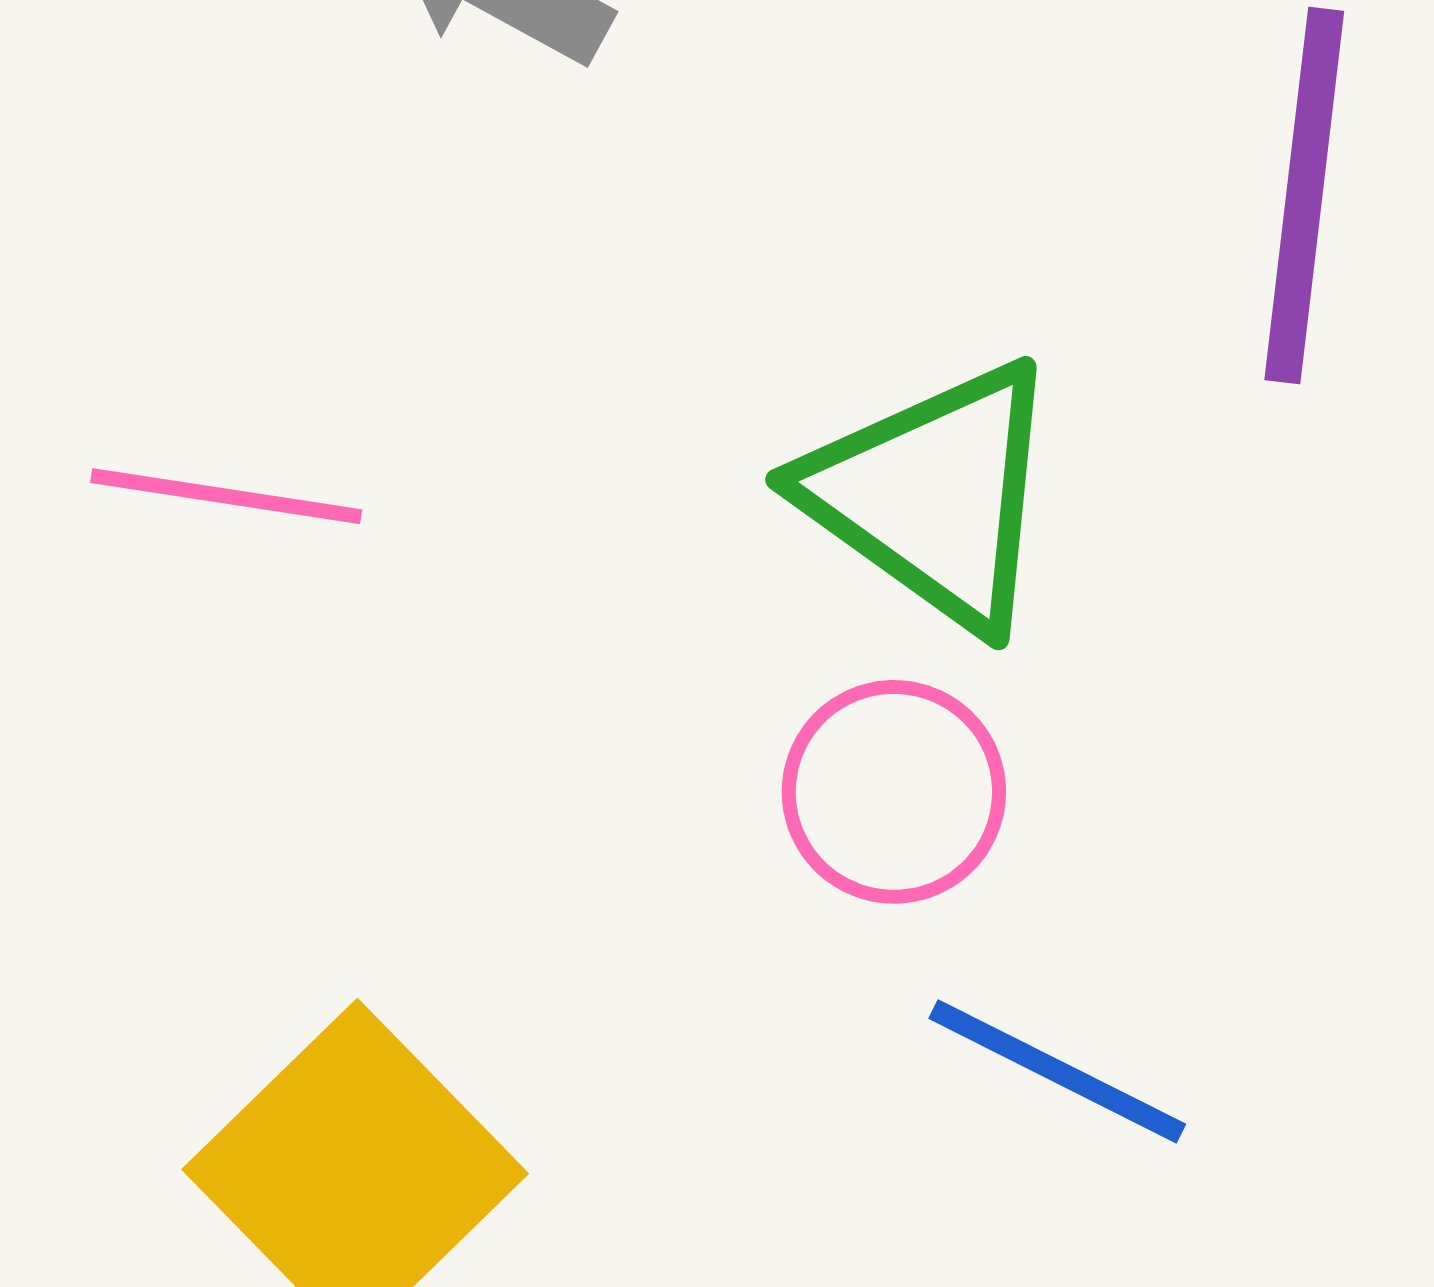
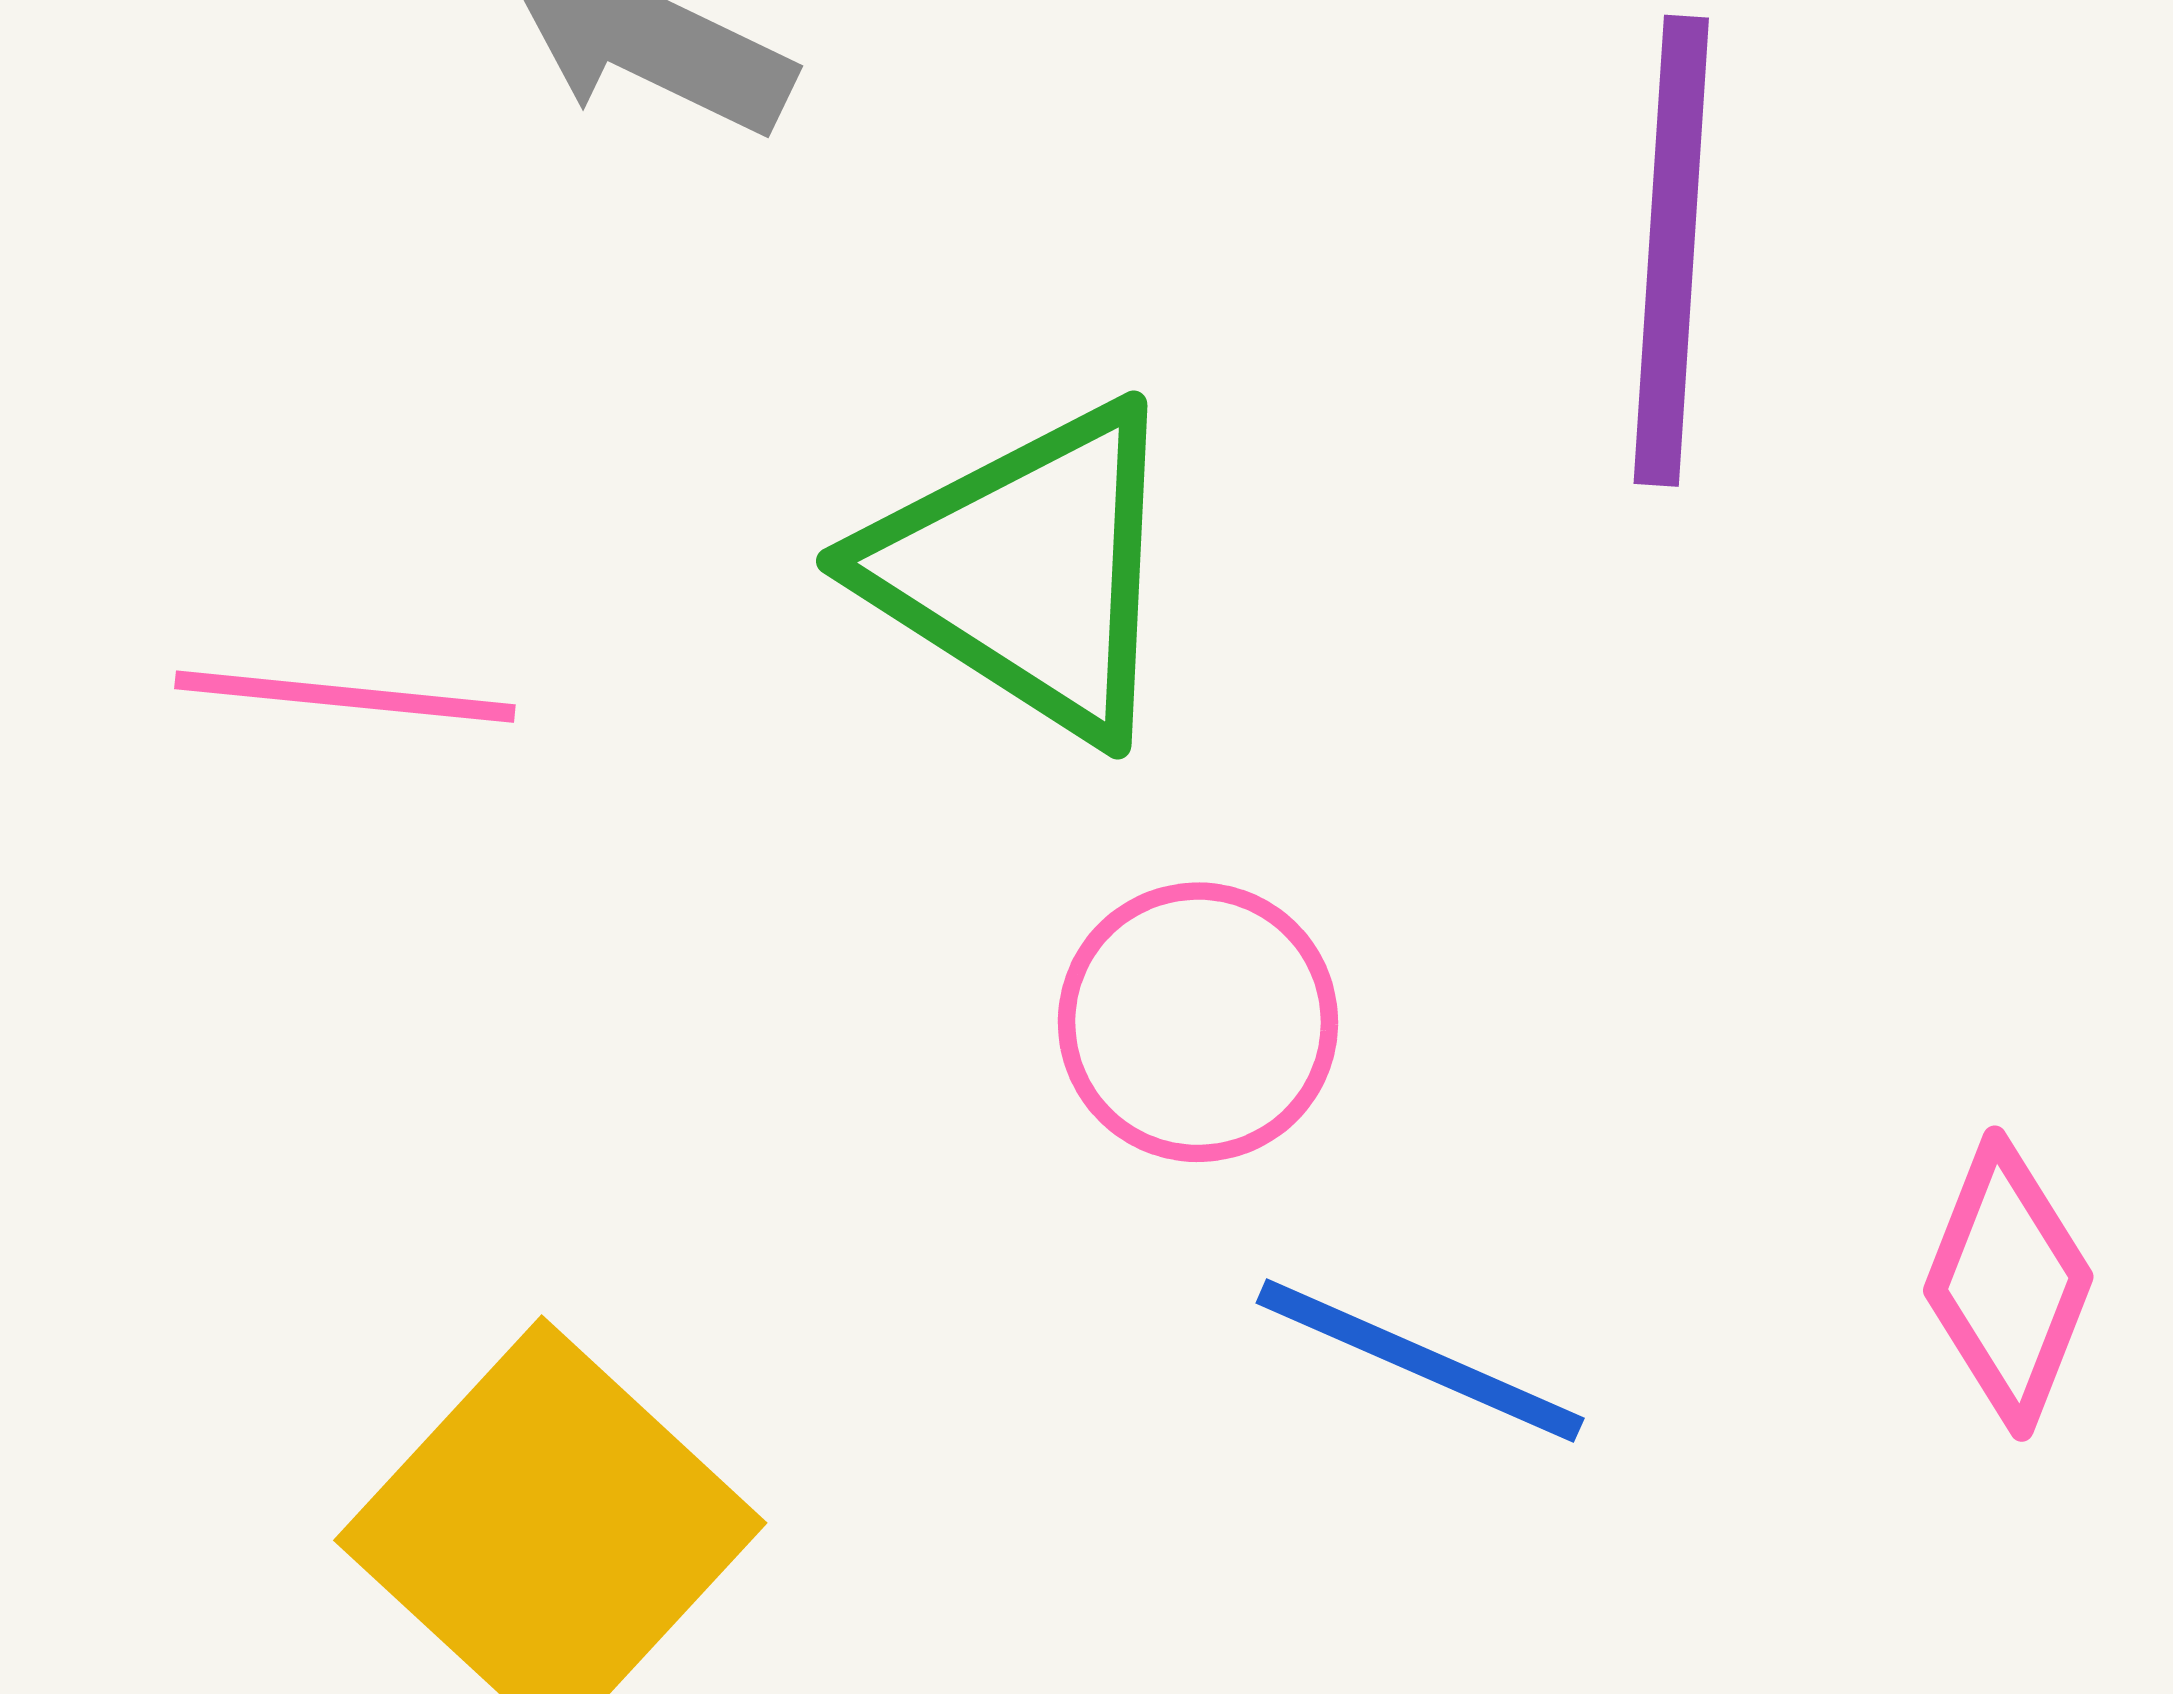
green triangle: (933, 495) -> (1027, 570), moved

